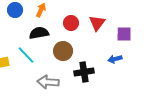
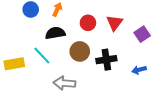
purple square: (124, 34) -> (142, 34), turned -35
blue arrow: (115, 59) -> (139, 70), moved
black cross: (84, 72) -> (106, 60), moved

